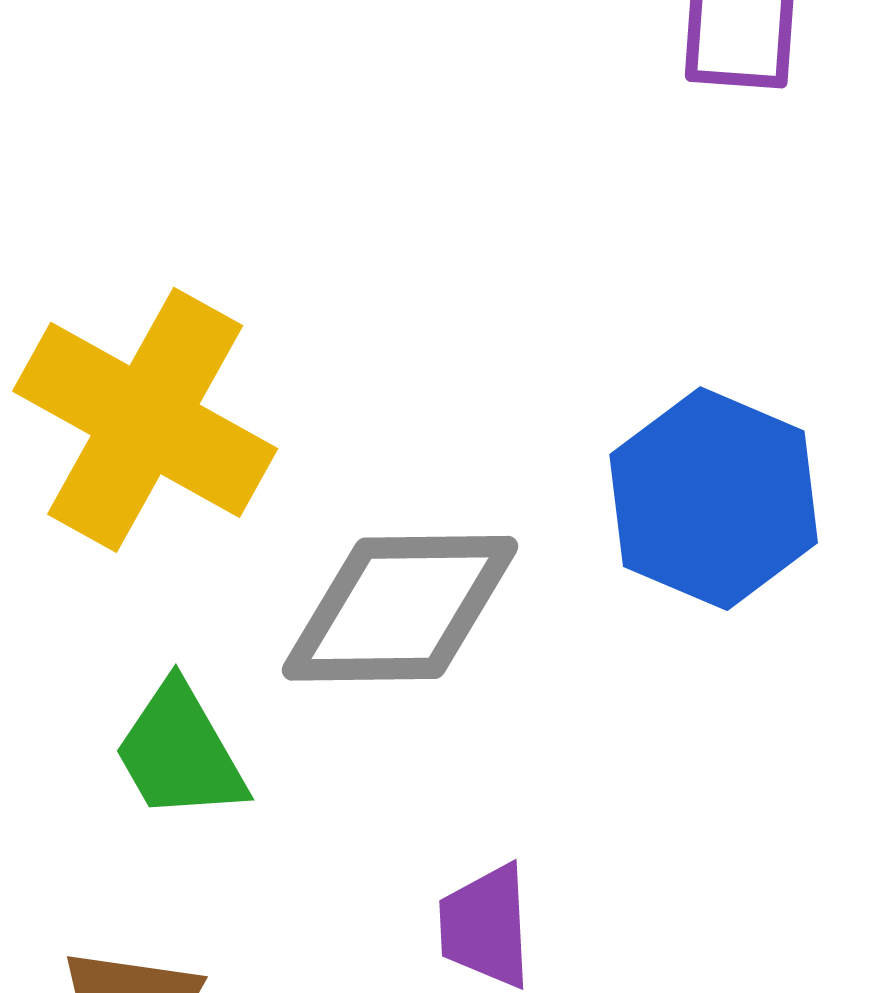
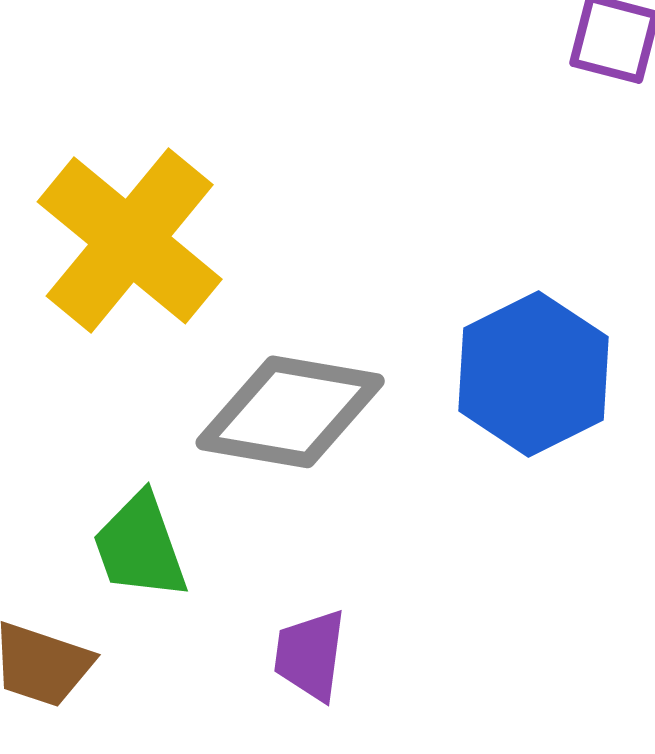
green trapezoid: (180, 752) -> (140, 547), moved

